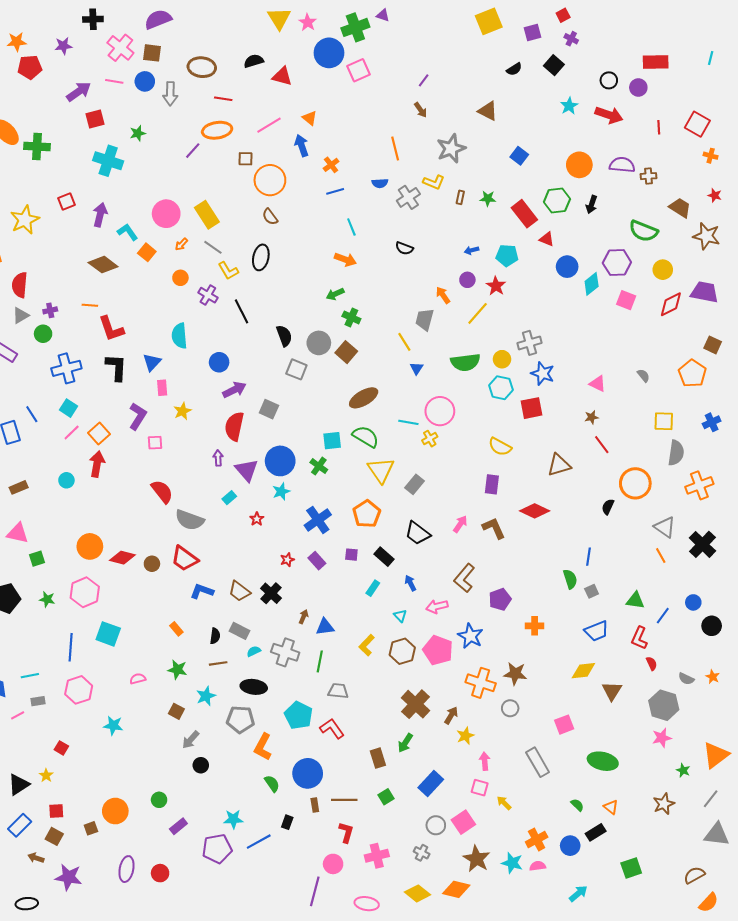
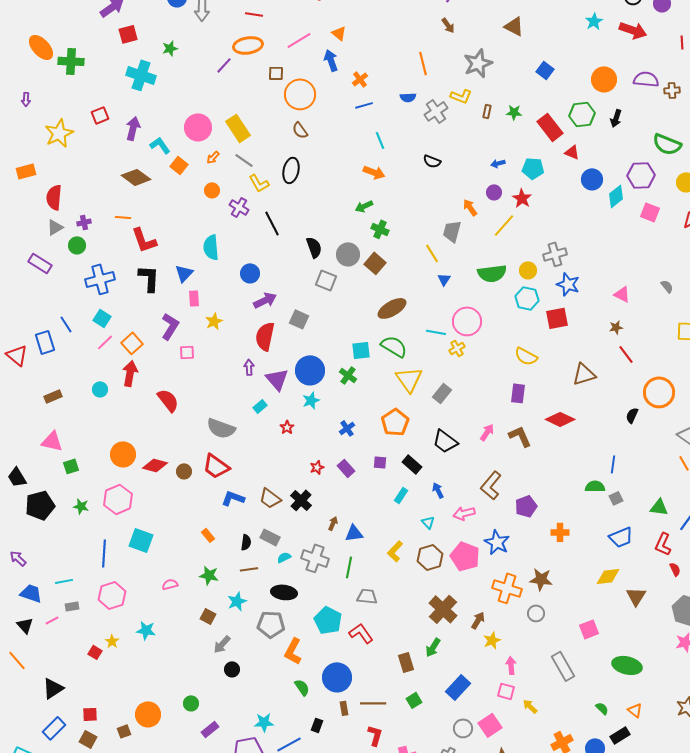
red semicircle: (162, 491) -> (168, 400), moved
blue cross: (318, 520) -> (347, 428), size x0.6
green semicircle: (570, 579) -> (595, 486), turned -72
yellow star: (46, 775) -> (112, 641), moved

